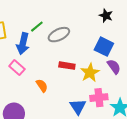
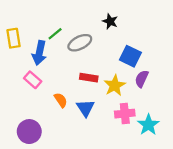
black star: (106, 16) -> (110, 21), moved
purple semicircle: (114, 67) -> (142, 79), turned -119
blue triangle: (78, 107) -> (85, 108), moved

